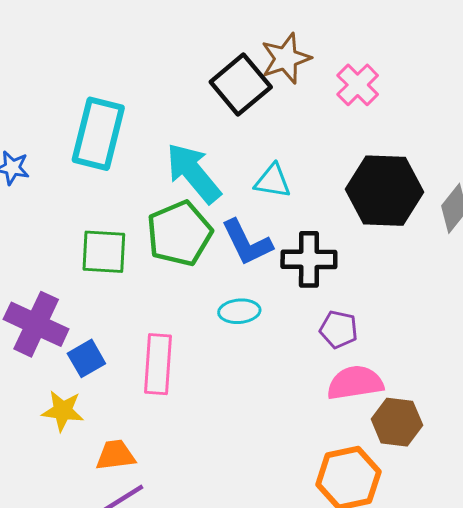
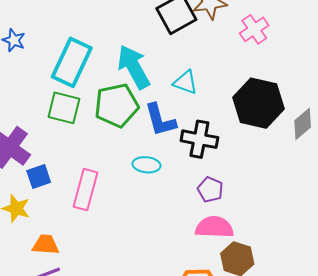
cyan rectangle: (98, 134) -> (72, 62), moved

